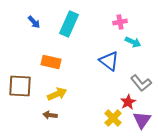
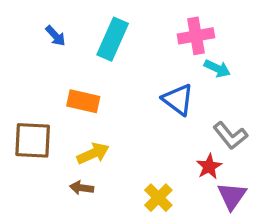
pink cross: (120, 22) -> (196, 36), size x1.5
yellow cross: (113, 118) -> (158, 198), moved

